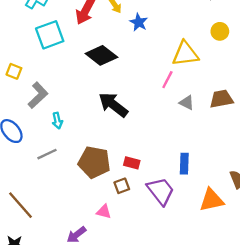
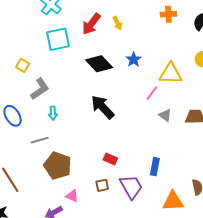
blue star: (139, 22) -> (134, 60), moved
brown pentagon: (94, 162) -> (58, 166), moved
brown square: (122, 186) -> (102, 185), moved
pink triangle: (104, 212) -> (72, 196), moved

